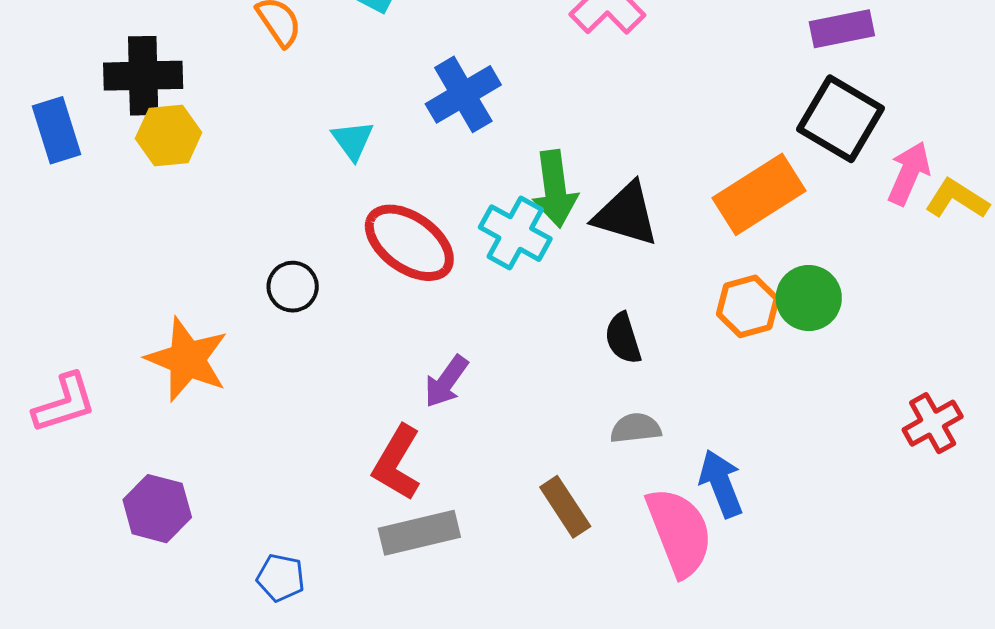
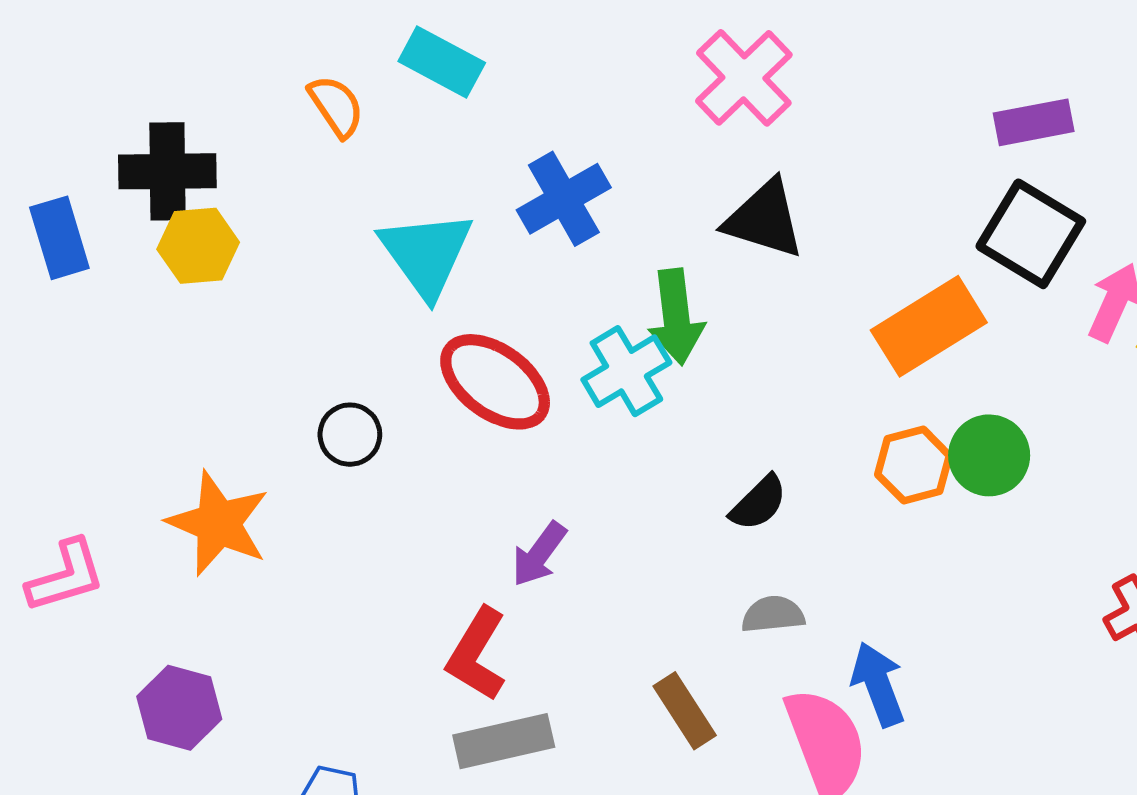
cyan triangle: (353, 140) -> (426, 254), size x1.8
black triangle: (626, 214) -> (764, 219), moved
cyan cross: (515, 233) -> (626, 371), turned 30
black semicircle: (623, 338) -> (759, 503), turned -118

